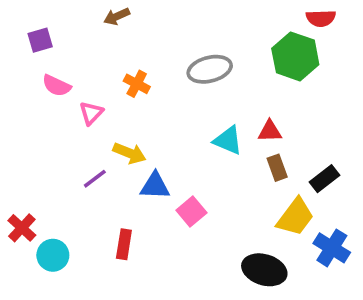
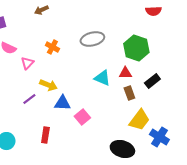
green hexagon: (295, 56) -> (136, 48), moved
black rectangle: (325, 179) -> (152, 81), moved

